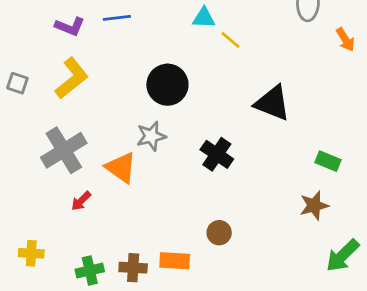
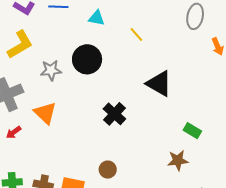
cyan triangle: (204, 18) -> (97, 18), moved
gray star: (151, 136) -> (51, 70), moved

